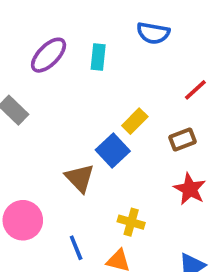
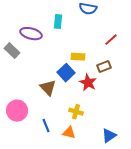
purple ellipse: (49, 55) -> (31, 34), moved, turned 60
yellow rectangle: (135, 121) -> (78, 57), turned 48
red star: (190, 189) -> (88, 83), moved

